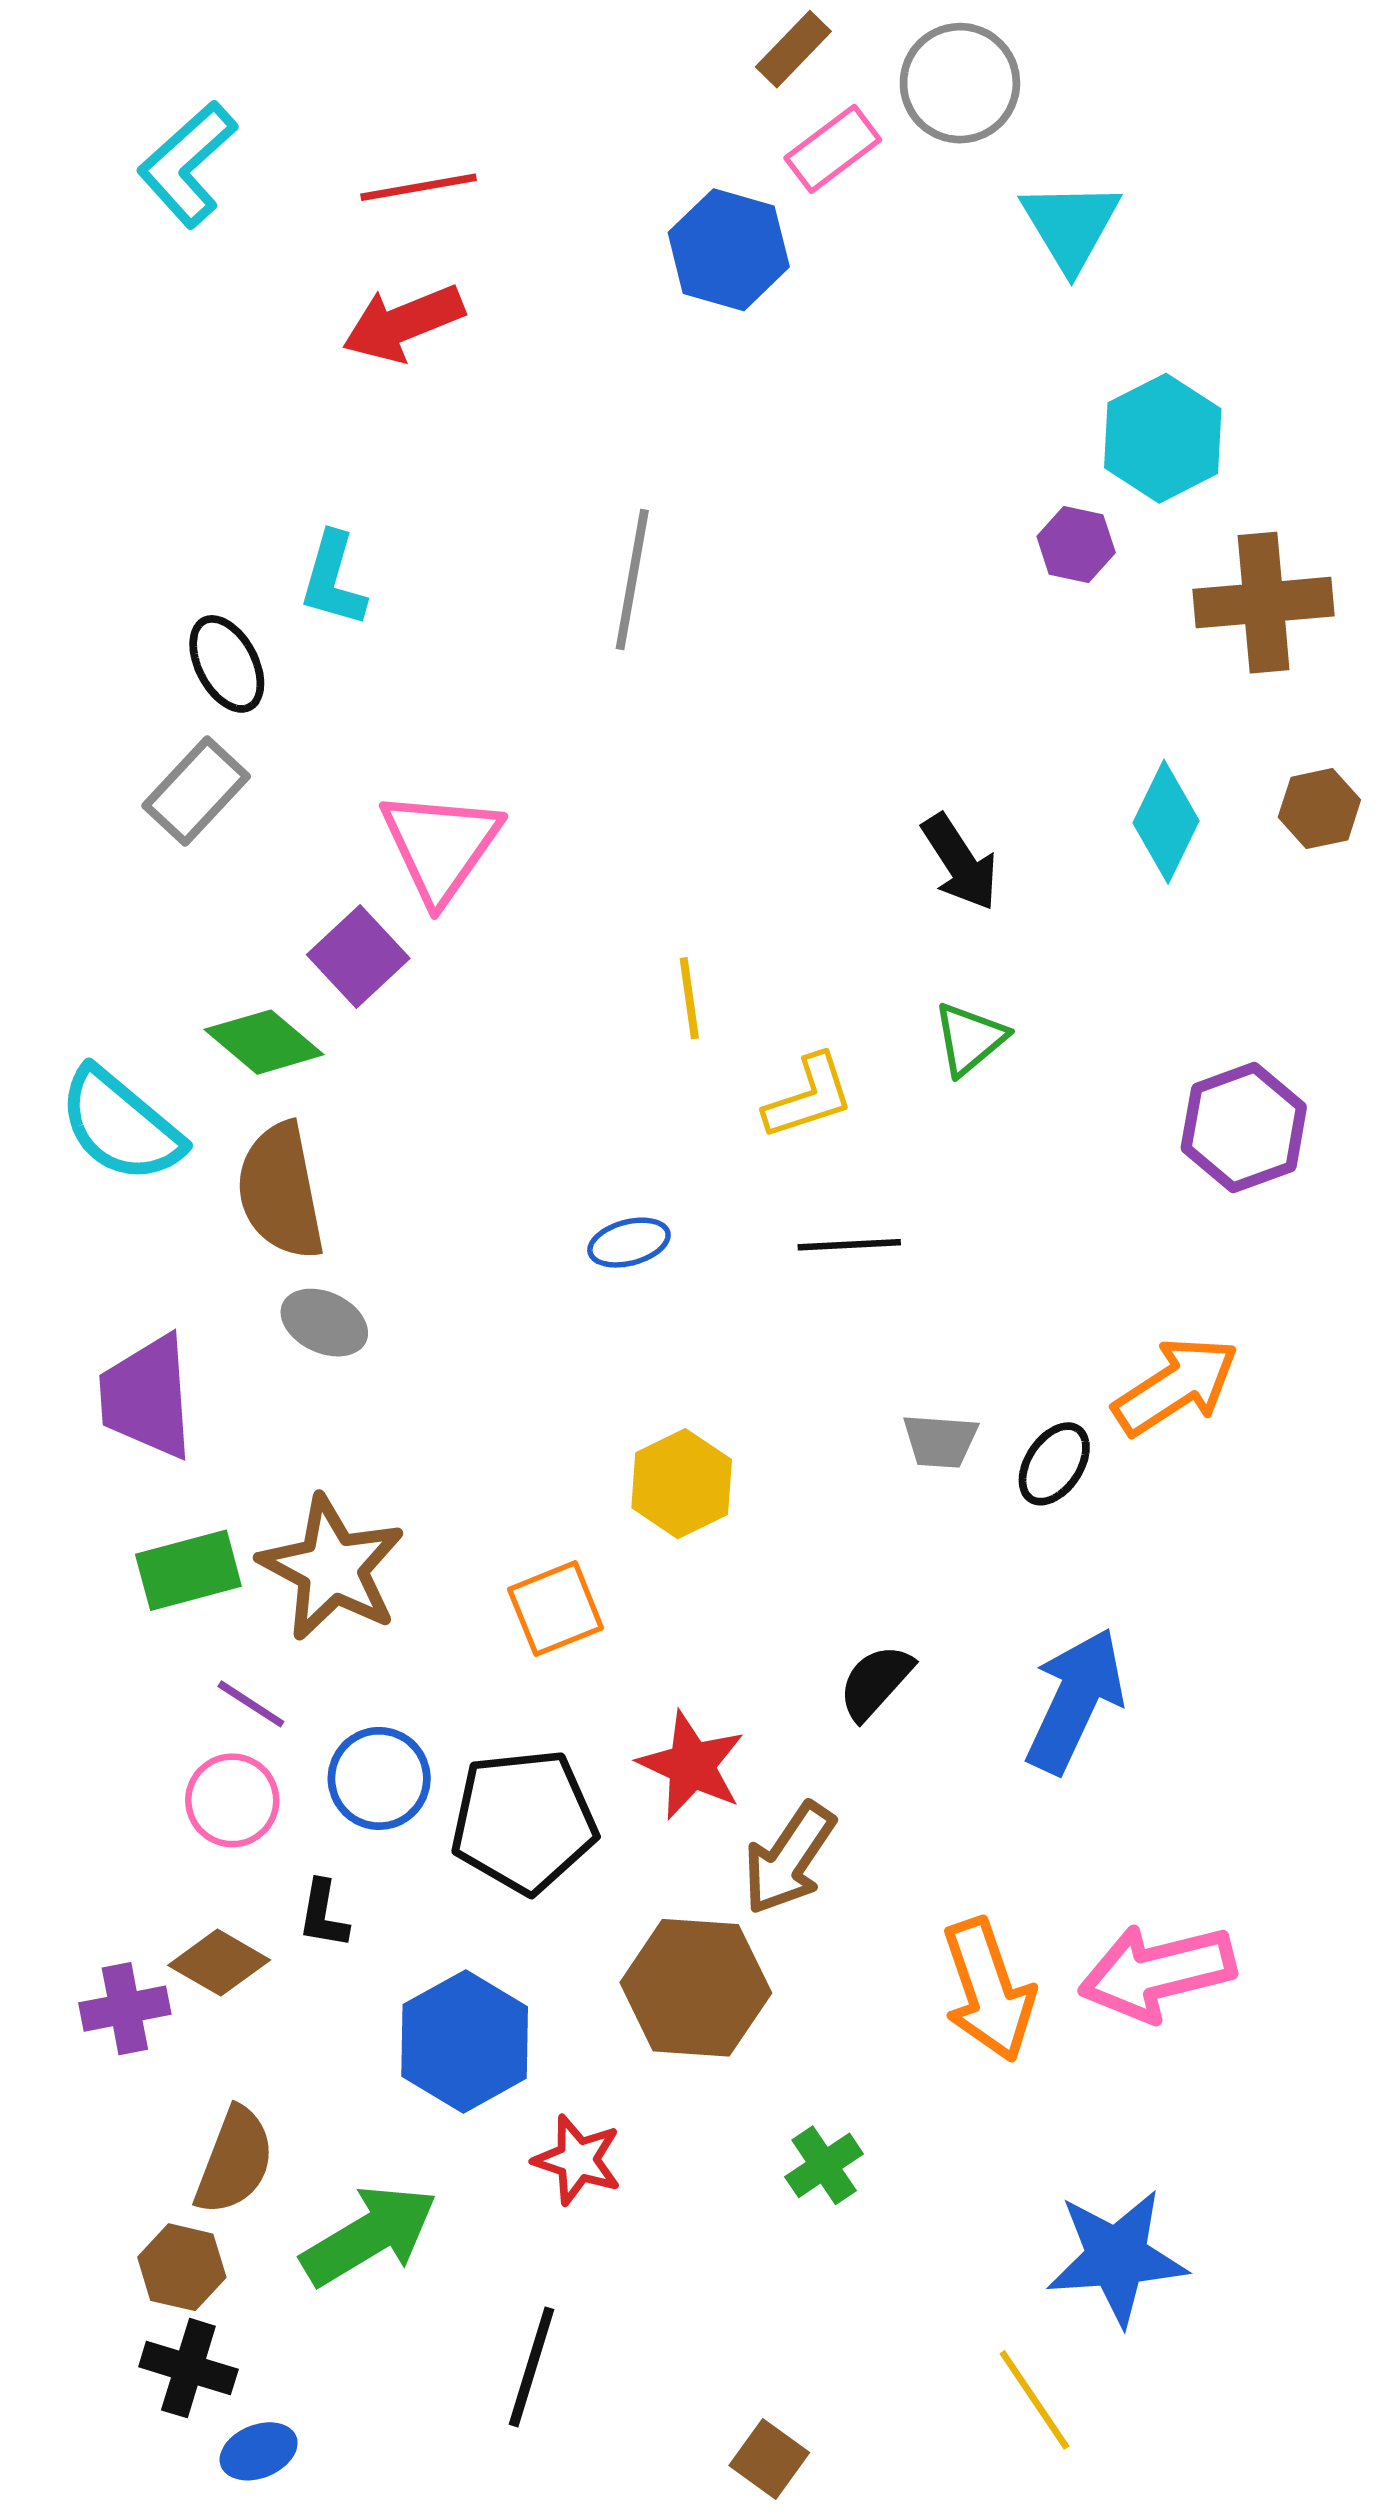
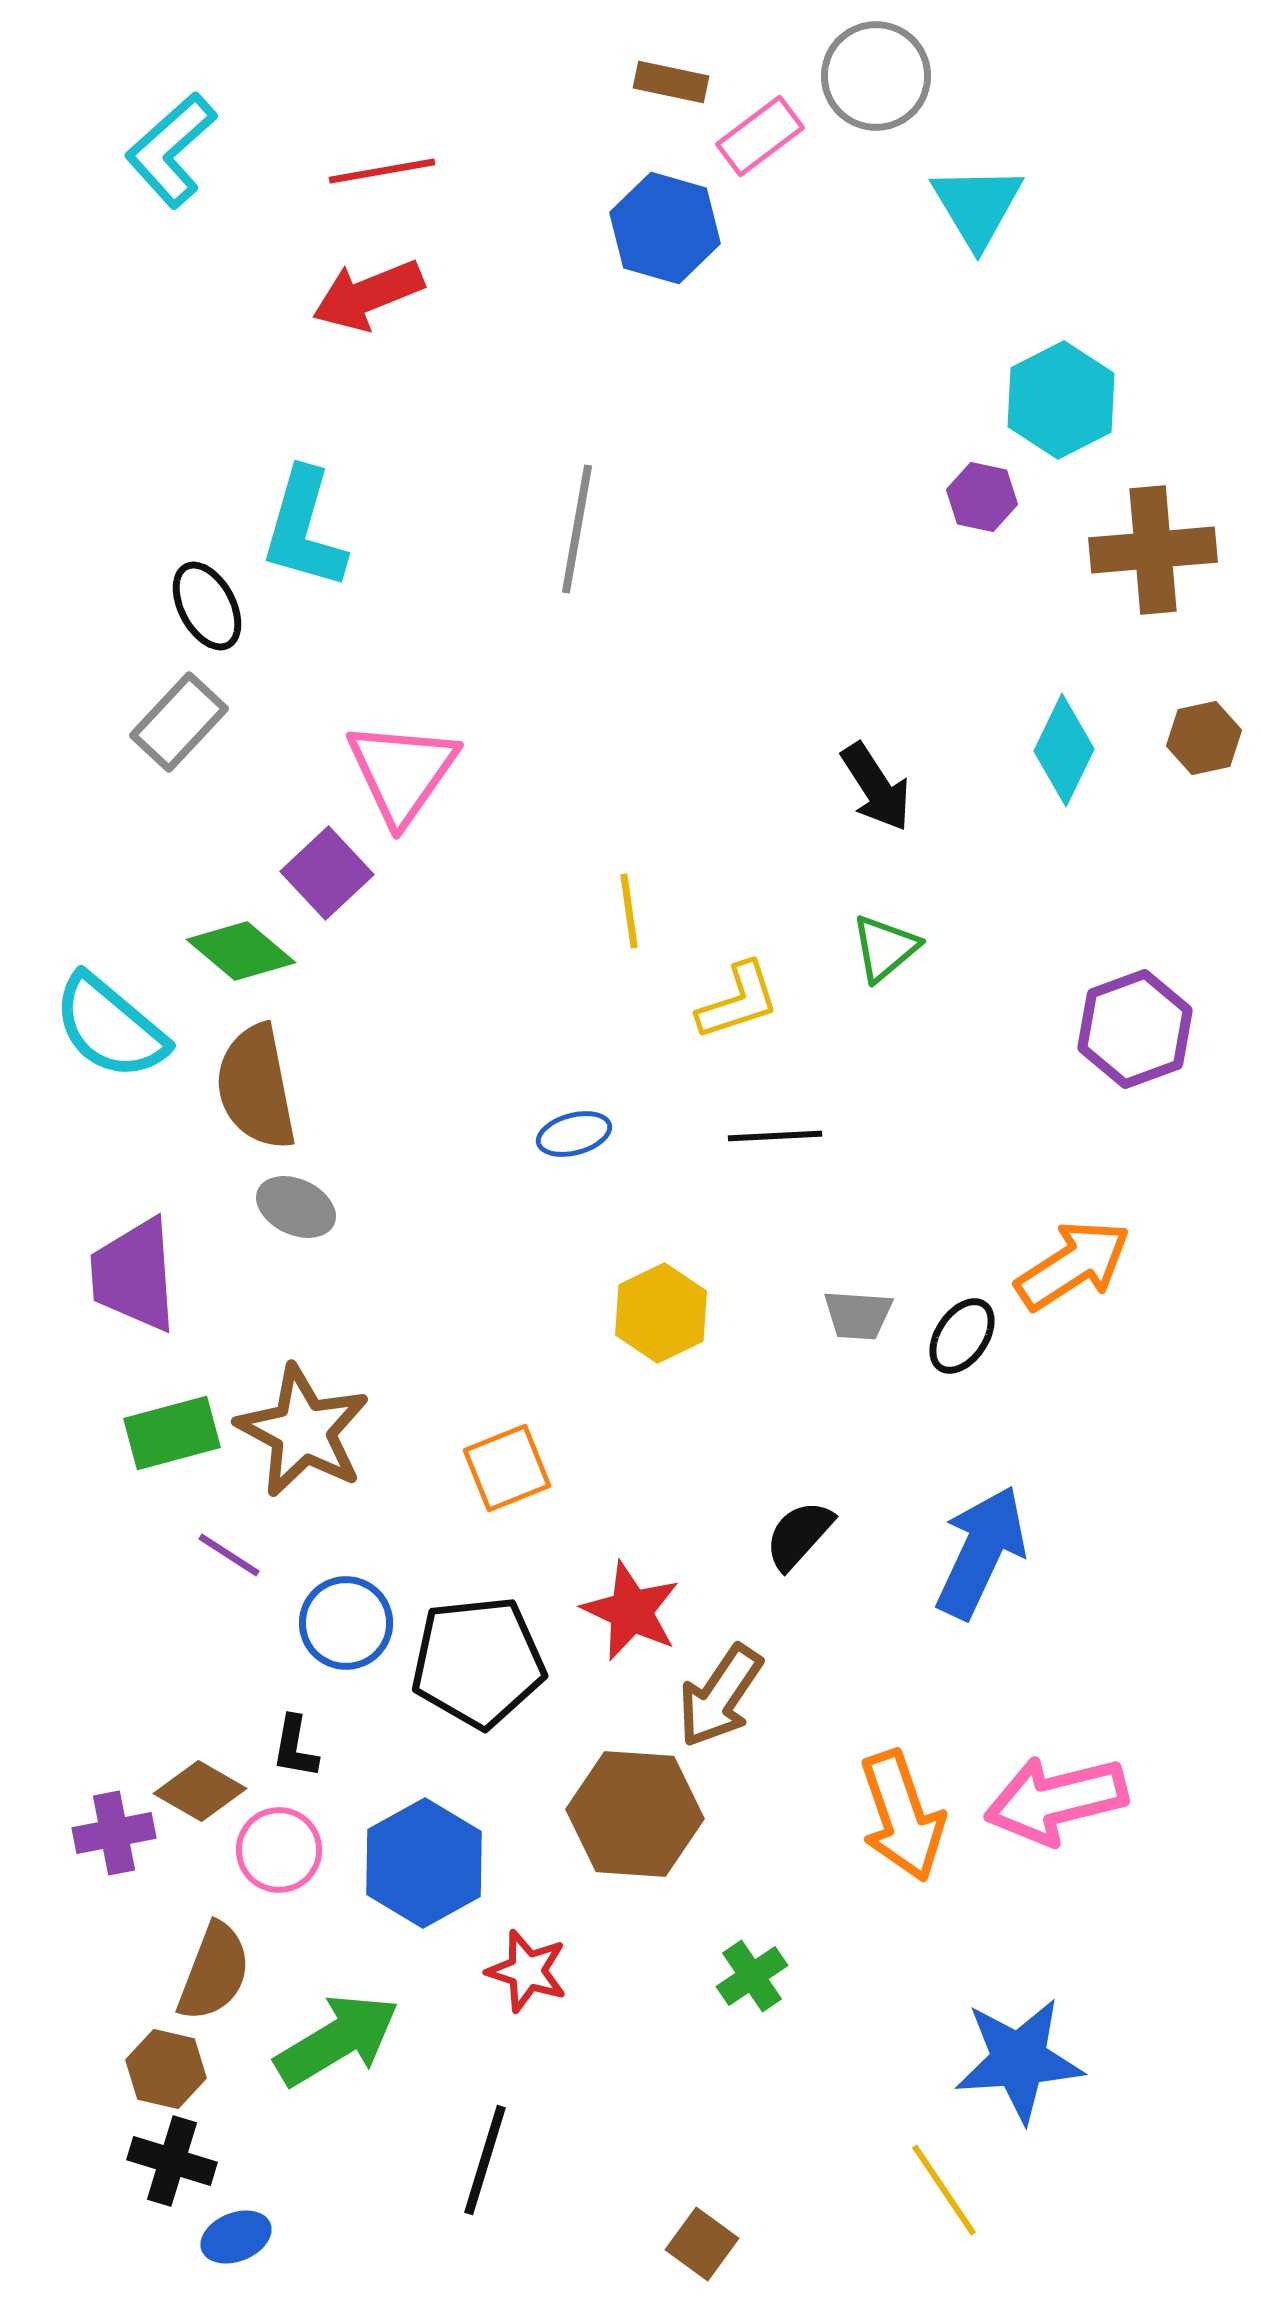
brown rectangle: (793, 49) -> (671, 82), moved, turned 58
cyan L-shape: (333, 580) -> (304, 529), size x1.4
yellow hexagon: (682, 1484) -> (661, 1313), moved
pink circle: (232, 1800) -> (279, 1850), moved

